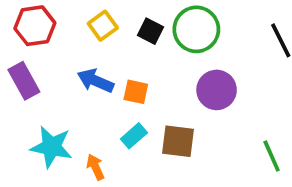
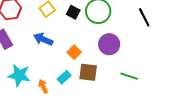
orange square: (136, 92) -> (74, 52), moved, turned 32
cyan rectangle: (134, 136) -> (64, 77), moved
green line: (272, 156) -> (129, 76), moved, turned -48

